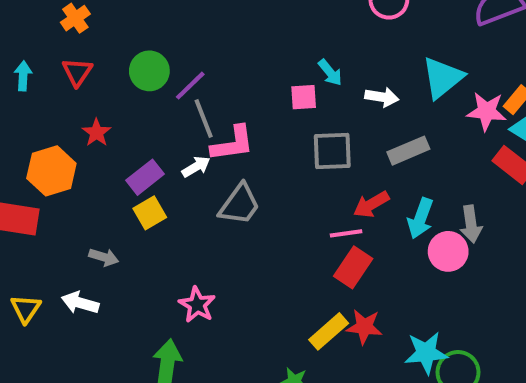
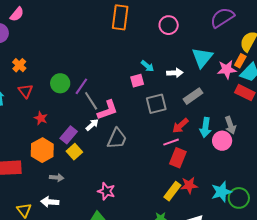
orange hexagon: (51, 171) -> (42, 150), moved

